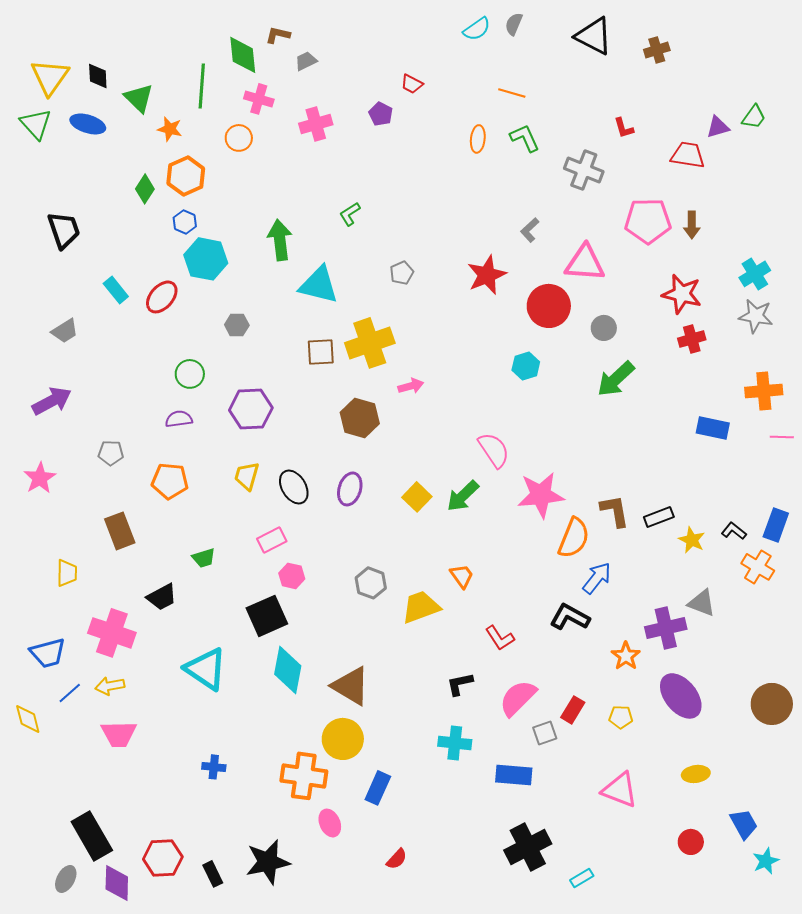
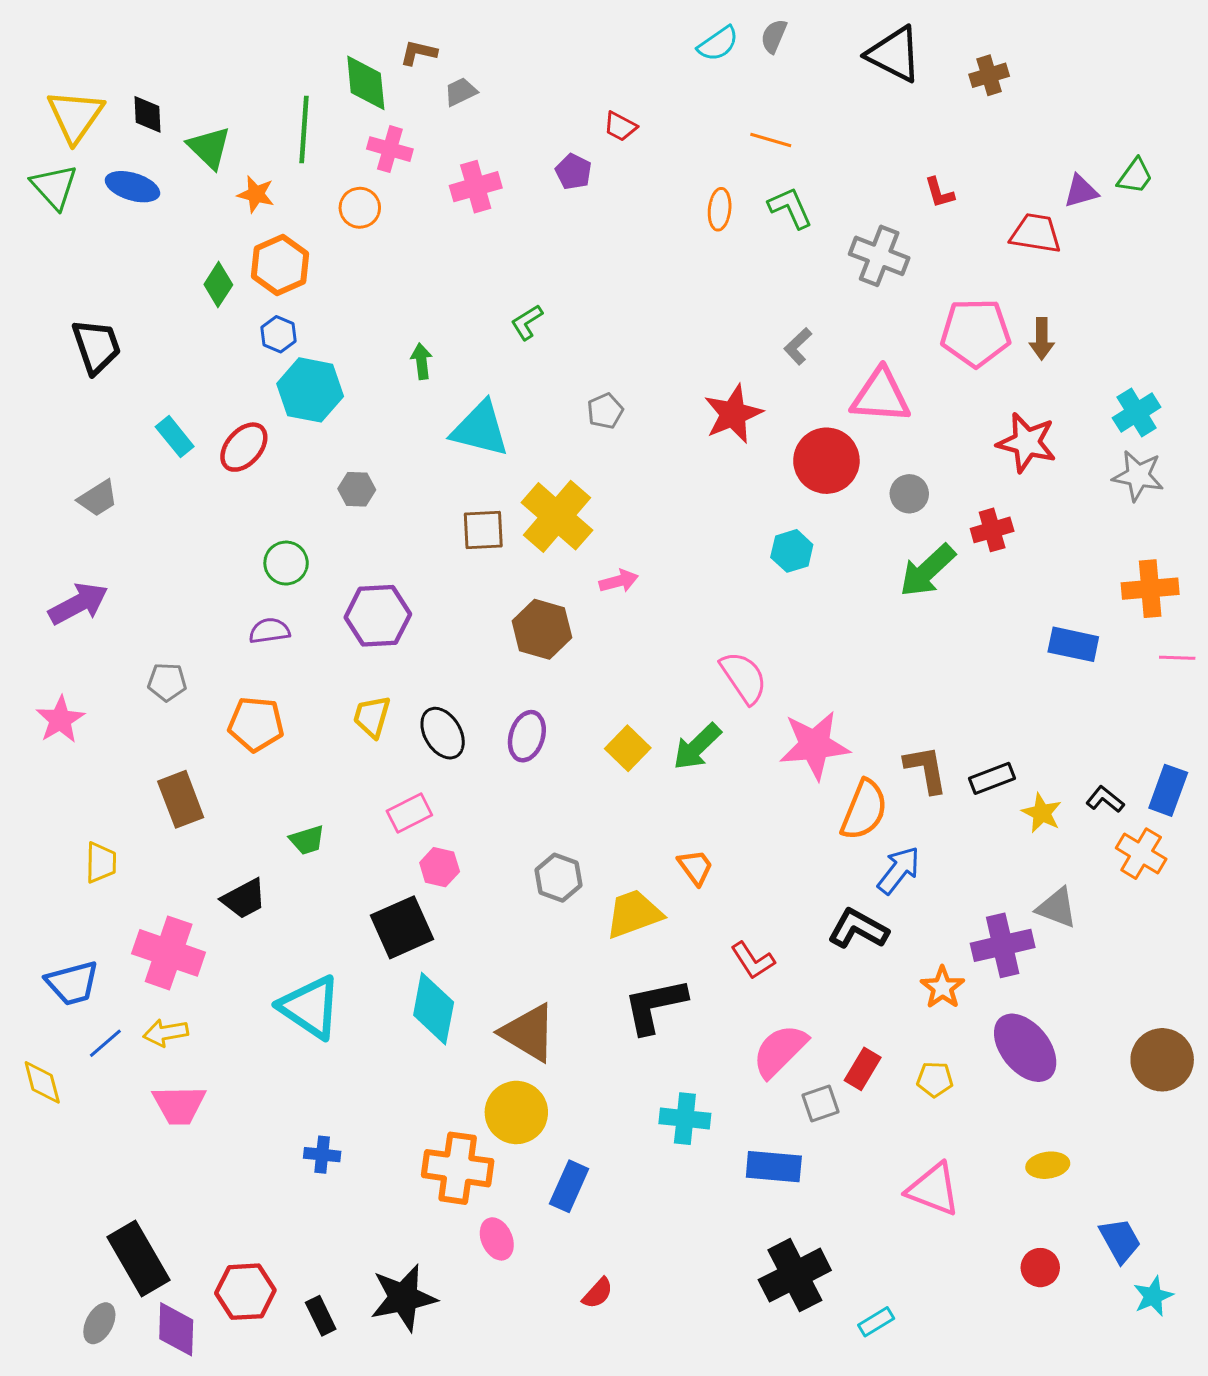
green arrow: (280, 240) -> (422, 361), size x0.6
red cross: (692, 339) -> (992, 530), moved
yellow cross: (370, 343) -> (557, 516), turned -30
black L-shape: (460, 684) -> (655, 1006), moved, size x1.6

